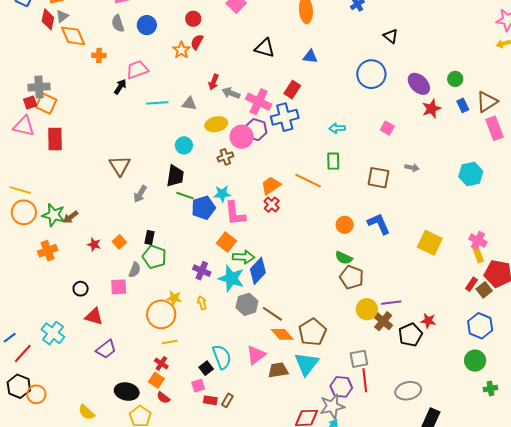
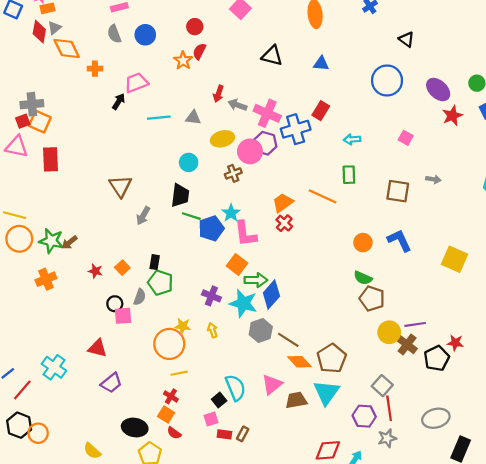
red rectangle: (292, 90) -> (321, 111), moved
cyan star: (222, 194) -> (231, 213), turned -30
black circle: (81, 289) -> (115, 304), moved
gray square: (359, 359) -> (382, 386), turned -36
gray star: (332, 406) -> (387, 438), moved, size x0.7

